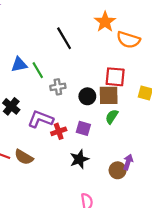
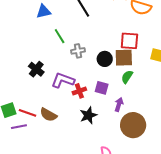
blue triangle: (19, 65) -> (44, 11), moved
black star: (79, 159) -> (88, 115), moved
purple arrow: (128, 162) -> (119, 105), moved
brown circle: (118, 170) -> (133, 125), size x1.6

